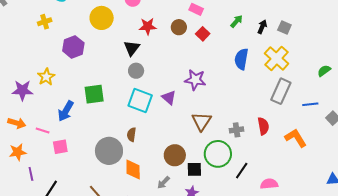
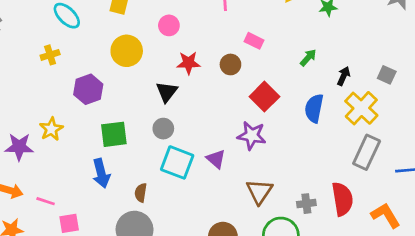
black arrow: (262, 27) -> (344, 76), moved
gray square: (284, 28) -> (387, 75), moved
red square: (203, 34) -> (264, 97), moved, size x1.5
gray circle: (136, 71) -> (163, 129), moved
green square: (94, 94) -> (114, 134), moved
blue arrow: (66, 111) -> (101, 173), moved, turned -45
red semicircle: (263, 126) -> (342, 199), size x1.4
brown semicircle: (131, 135) -> (141, 193), moved

